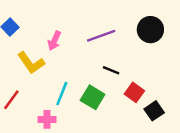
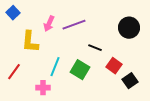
black circle: (150, 30) -> (129, 28), moved
purple line: (101, 36) -> (74, 25), moved
yellow L-shape: (31, 63) -> (30, 42), turned 40

